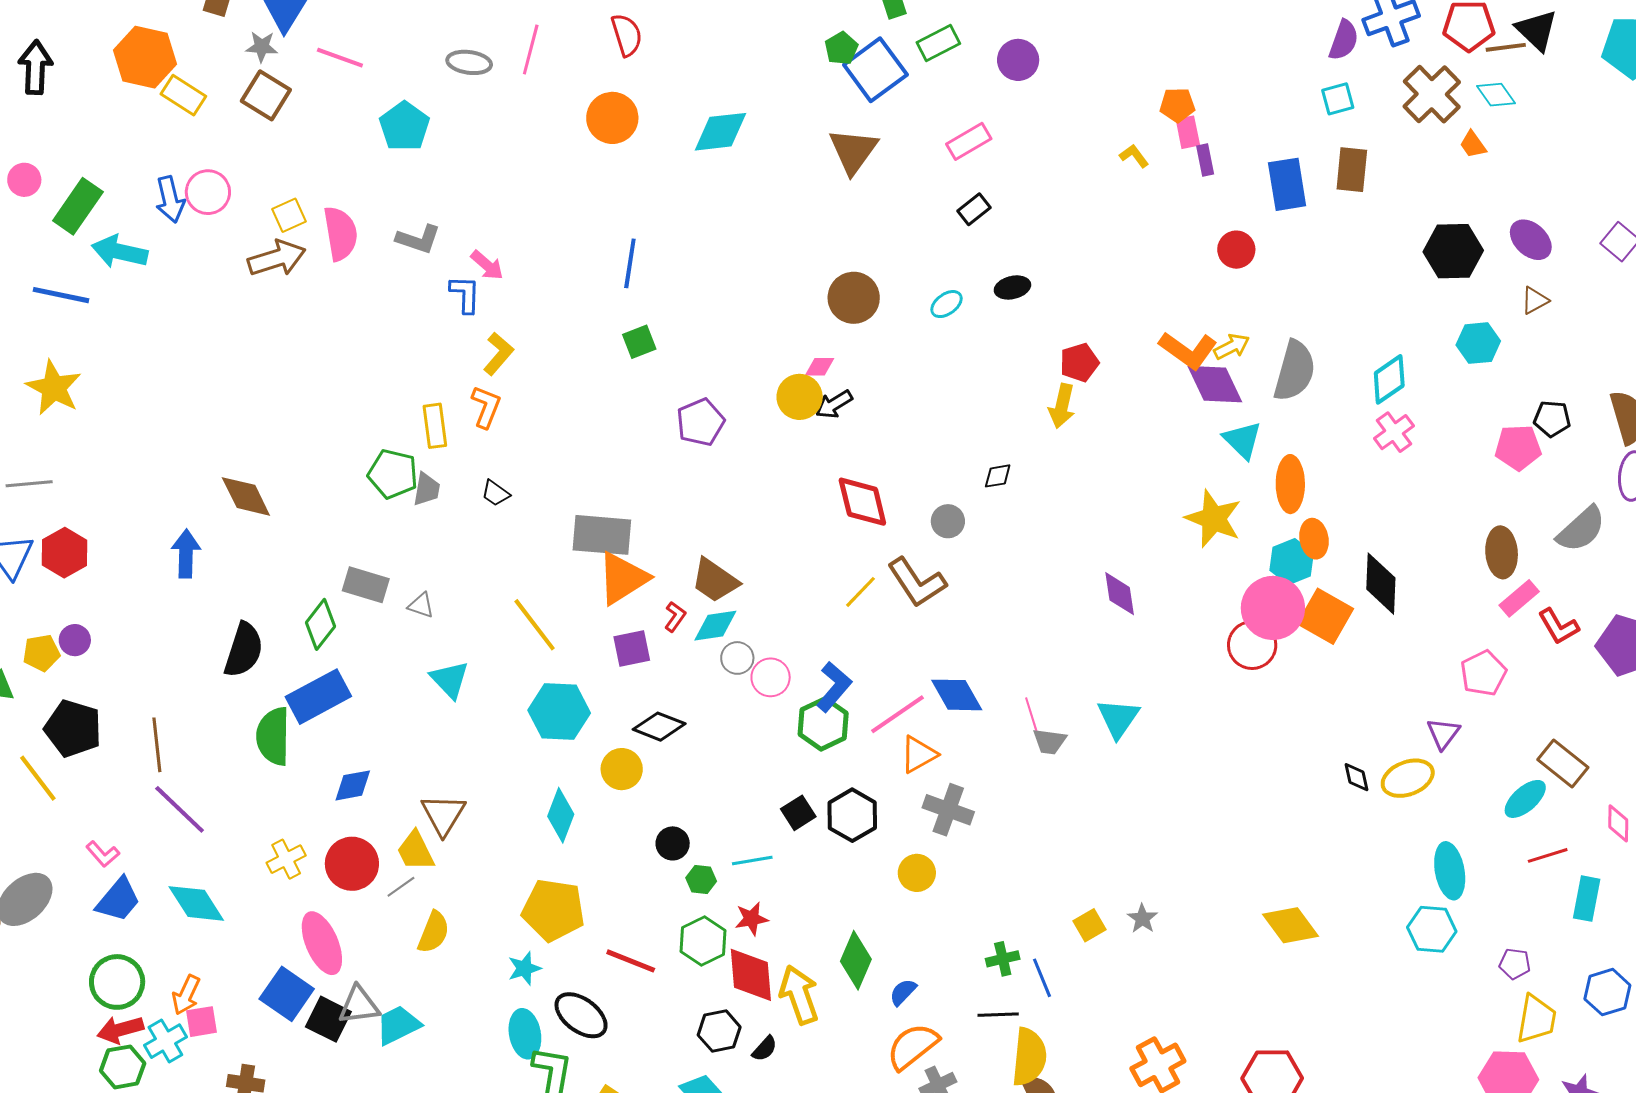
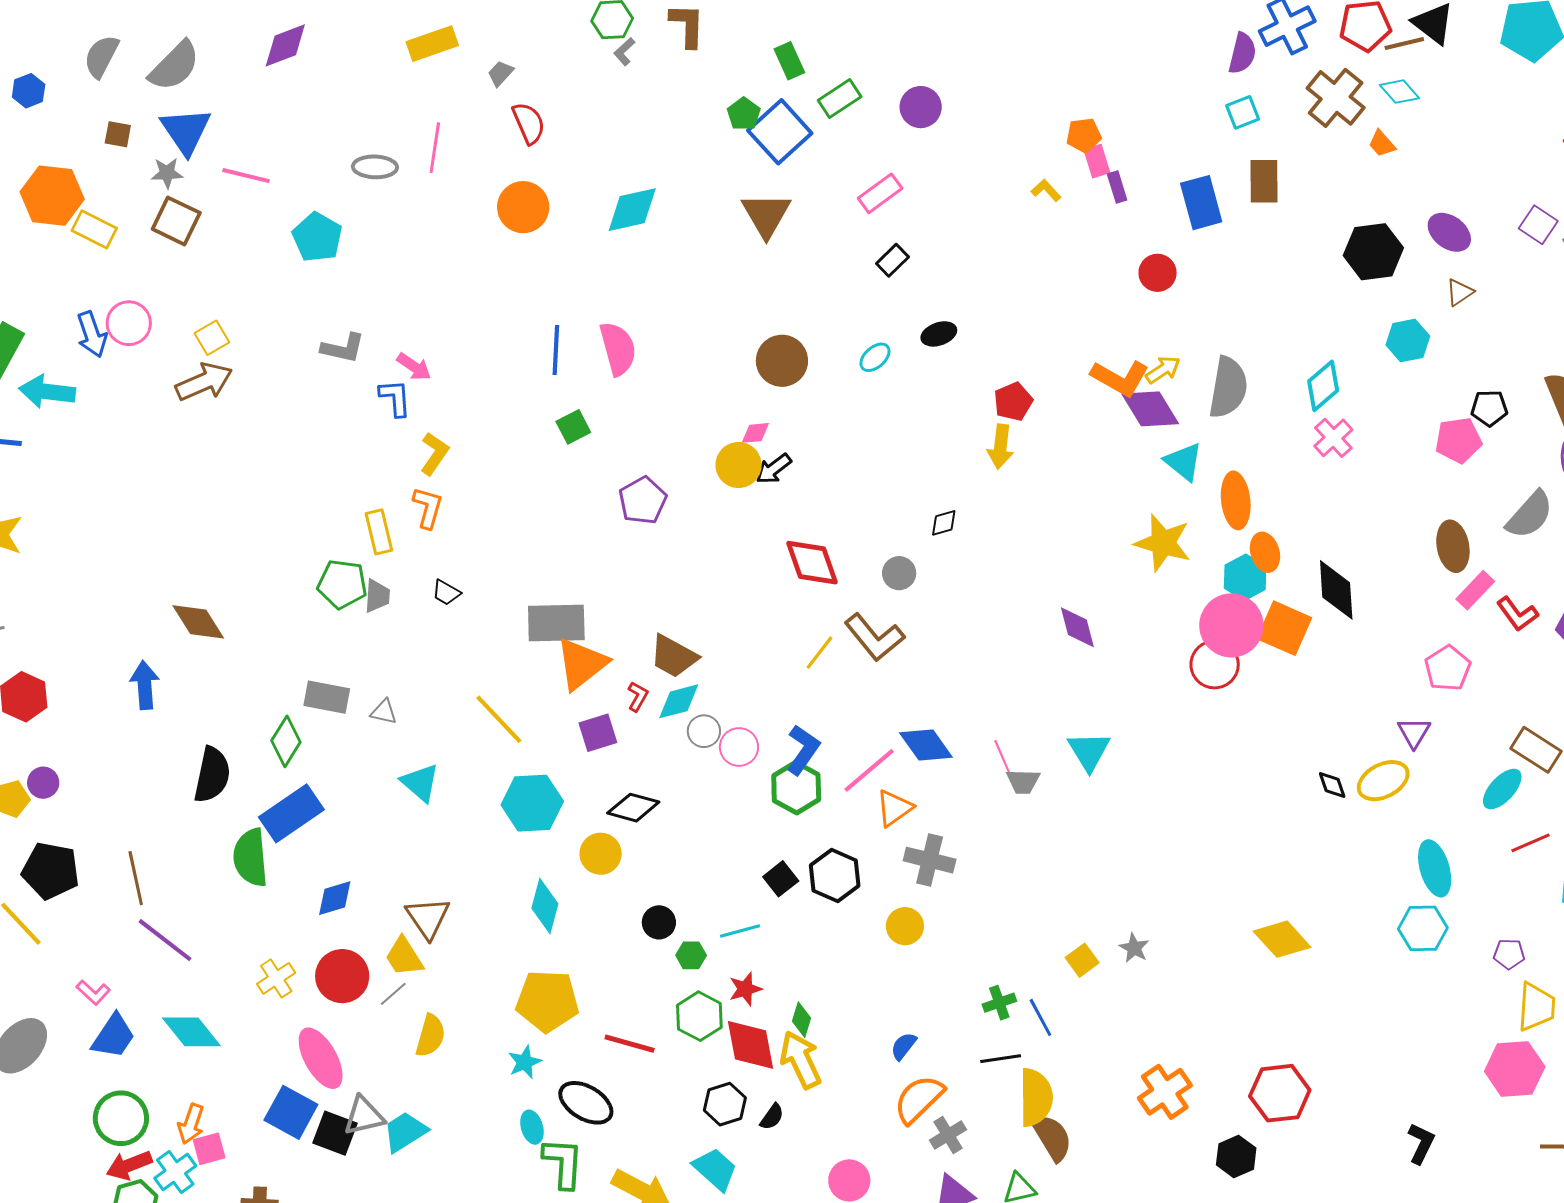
pink semicircle: (340, 233) -> (618, 349), moved
green diamond: (856, 960) -> (801, 1020), moved, size x0.6
cyan ellipse: (525, 1034) -> (532, 1127), size x0.7

